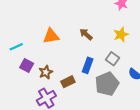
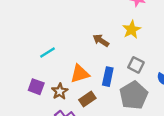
yellow star: (121, 35) -> (132, 30), moved
orange triangle: (51, 36) -> (80, 74), moved
cyan line: (16, 47) -> (48, 52), moved

